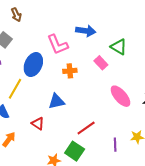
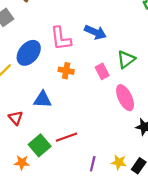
green triangle: (119, 47) -> (126, 59), turned 36
pink ellipse: (120, 96) -> (125, 98), moved
green square: (75, 151) -> (40, 145), moved

